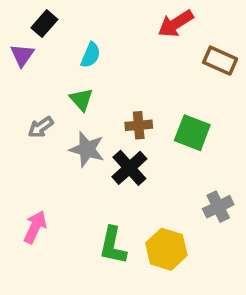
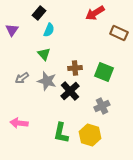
black rectangle: (44, 24) -> (39, 13), moved
gray arrow: (41, 127) -> (22, 78), moved
gray cross: (218, 207) -> (102, 106), moved
pink arrow: (35, 227) -> (19, 123), turned -108

